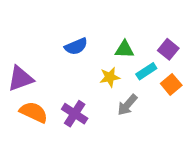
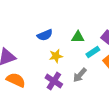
yellow star: (110, 77) -> (56, 56), moved
purple cross: (75, 114) -> (54, 81), moved

